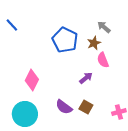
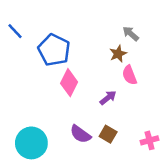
blue pentagon: (65, 40) -> (54, 50), moved
pink diamond: (32, 80) -> (69, 83), moved

